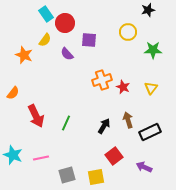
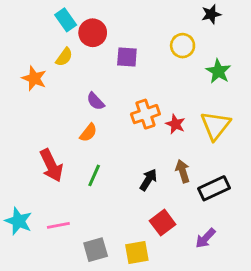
green star: (153, 50) -> (218, 71), turned 30
purple semicircle: (67, 54) -> (96, 101), moved
yellow triangle: (151, 88) -> (215, 126), size x1.6
orange semicircle: (13, 93) -> (88, 133), moved
purple arrow: (144, 167) -> (205, 238), turned -70

